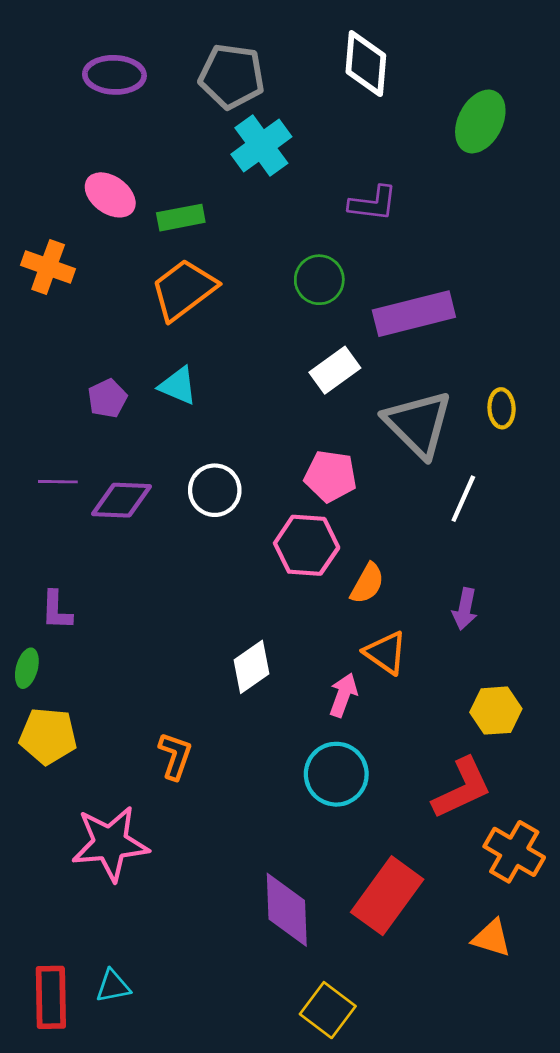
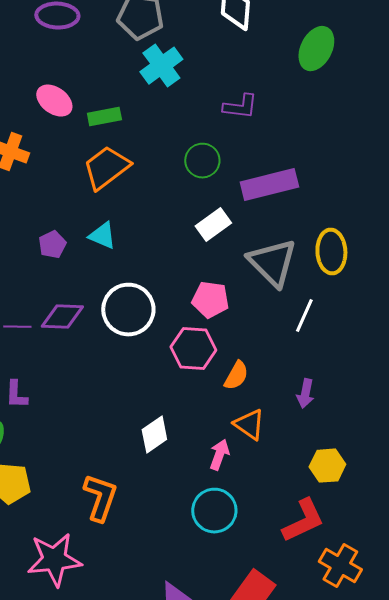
yellow ellipse: (502, 408) -> (331, 252), size x1.6
purple line: (58, 482) -> (17, 327), moved
white circle: (215, 490) -> (128, 310), size x1.4
orange L-shape: (175, 756) -> (100, 498), size x1.4

